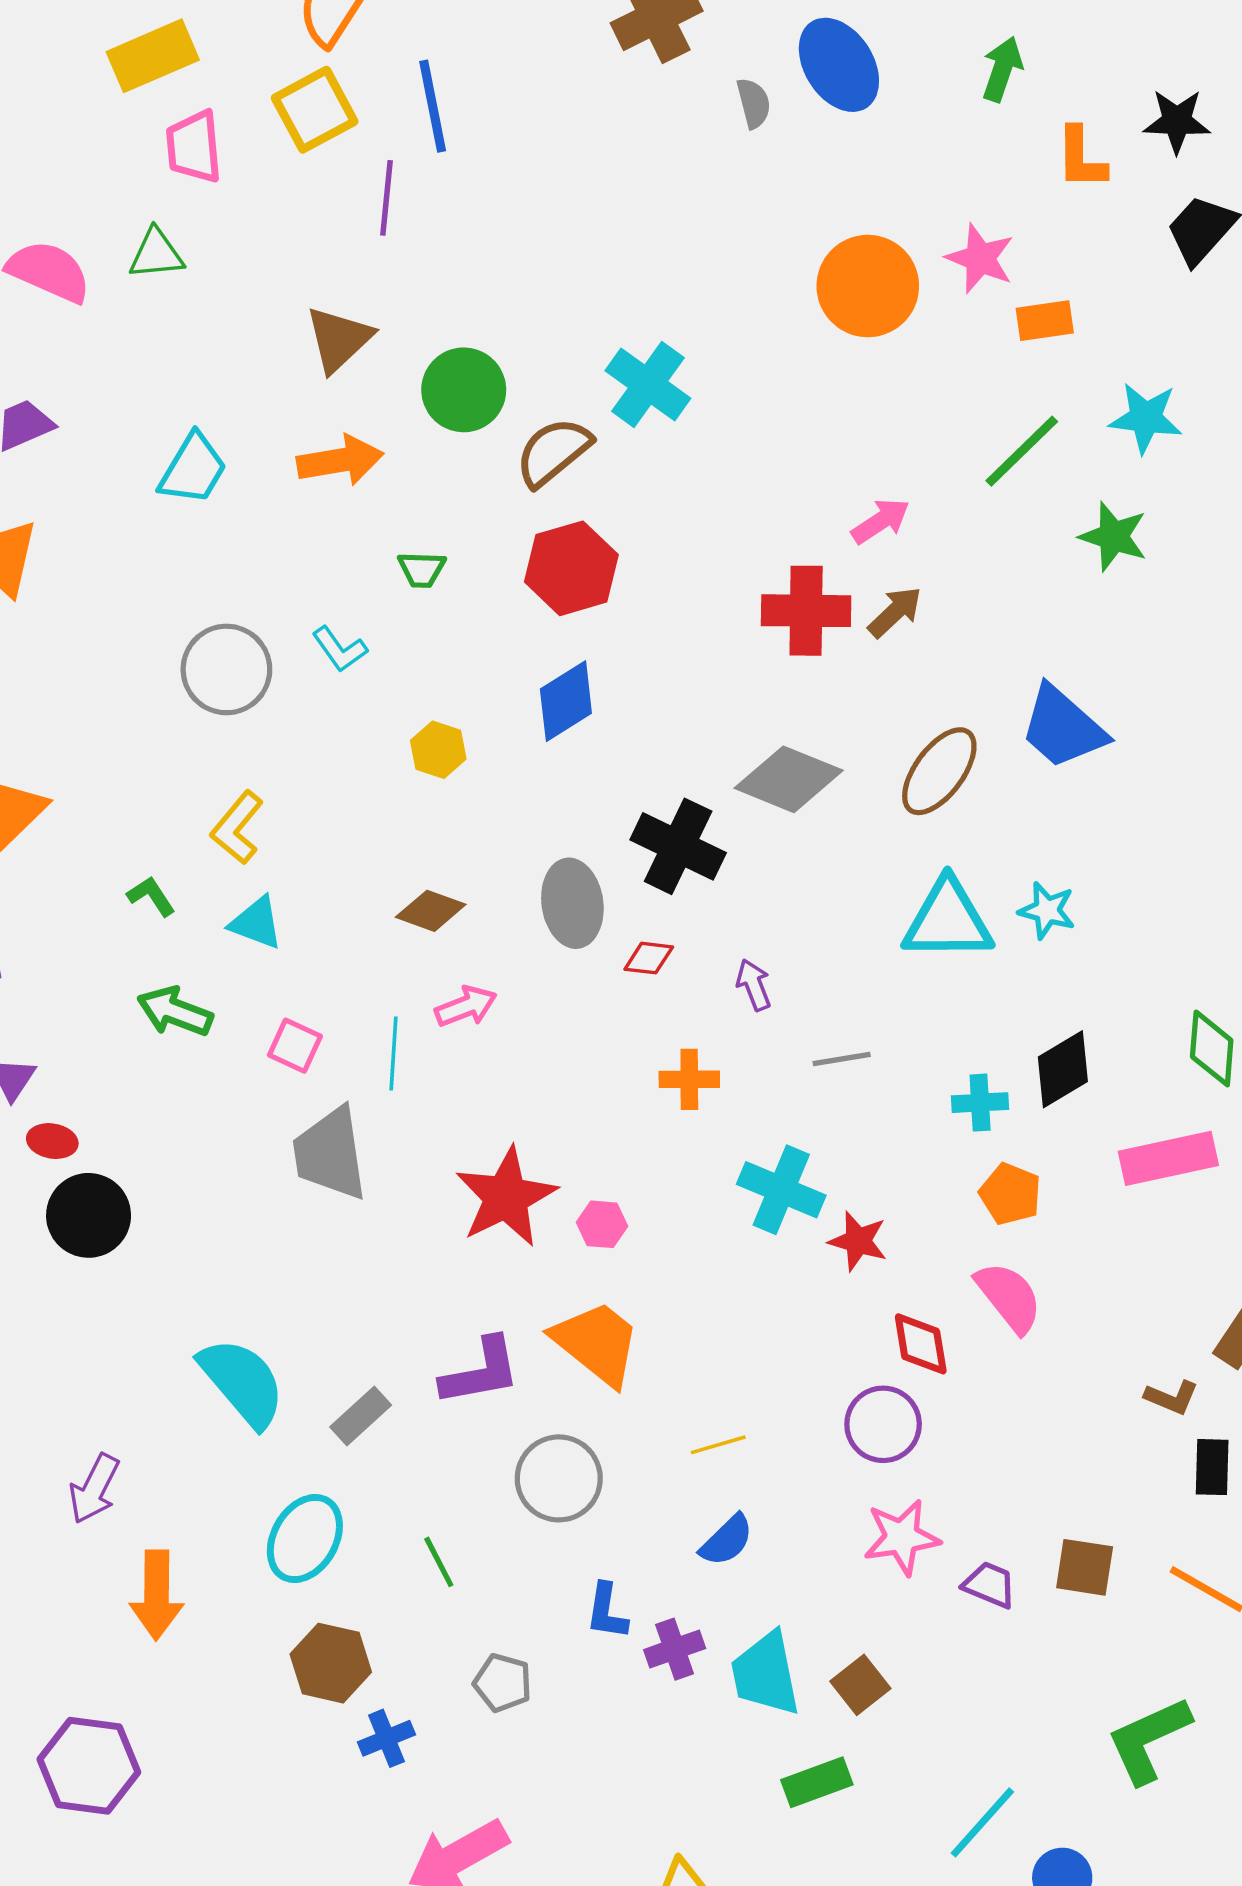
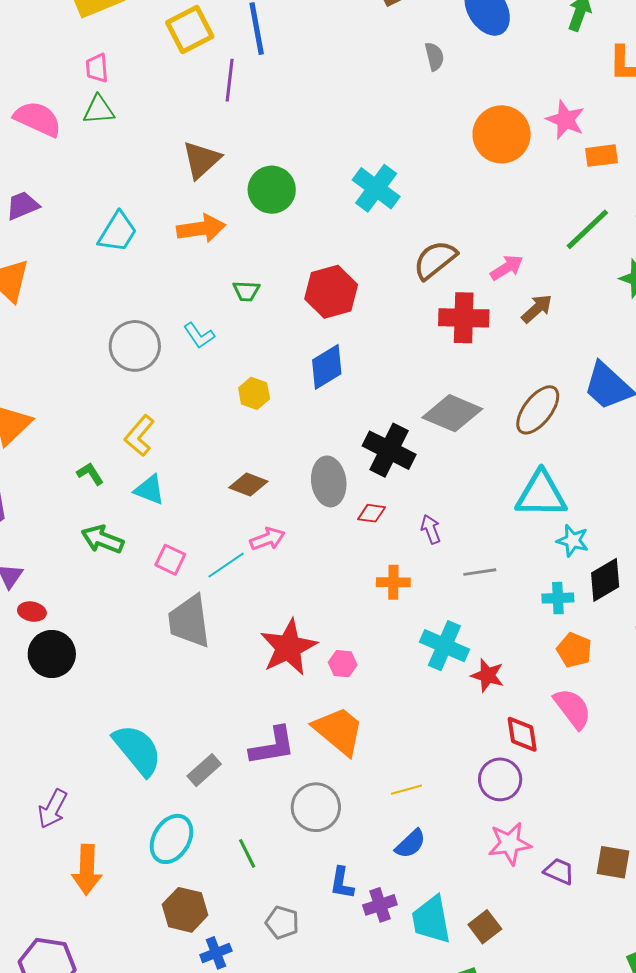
gray semicircle: (754, 103) -> (434, 56), moved
pink trapezoid: (194, 147) -> (97, 68), moved, size x0.7
brown semicircle: (553, 452) -> (435, 260), moved
brown arrow: (895, 612) -> (537, 309), moved
cyan star: (1047, 910) -> (573, 541), moved
cyan line: (394, 1054) -> (226, 565), turned 51

